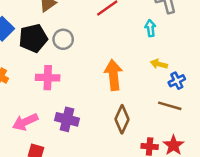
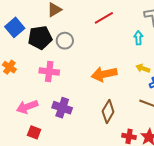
orange arrow: (113, 75) -> (104, 74), turned -100

